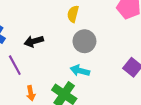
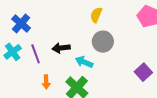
black arrow: (34, 41) -> (61, 48), moved
cyan arrow: (80, 71) -> (84, 62), moved

